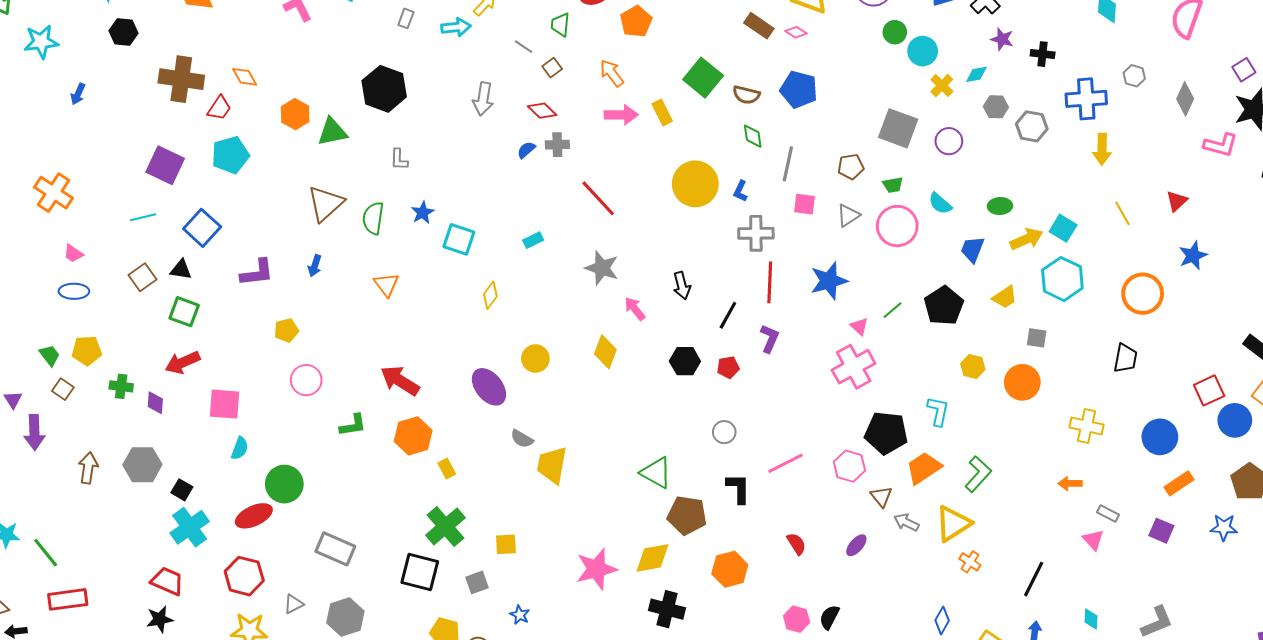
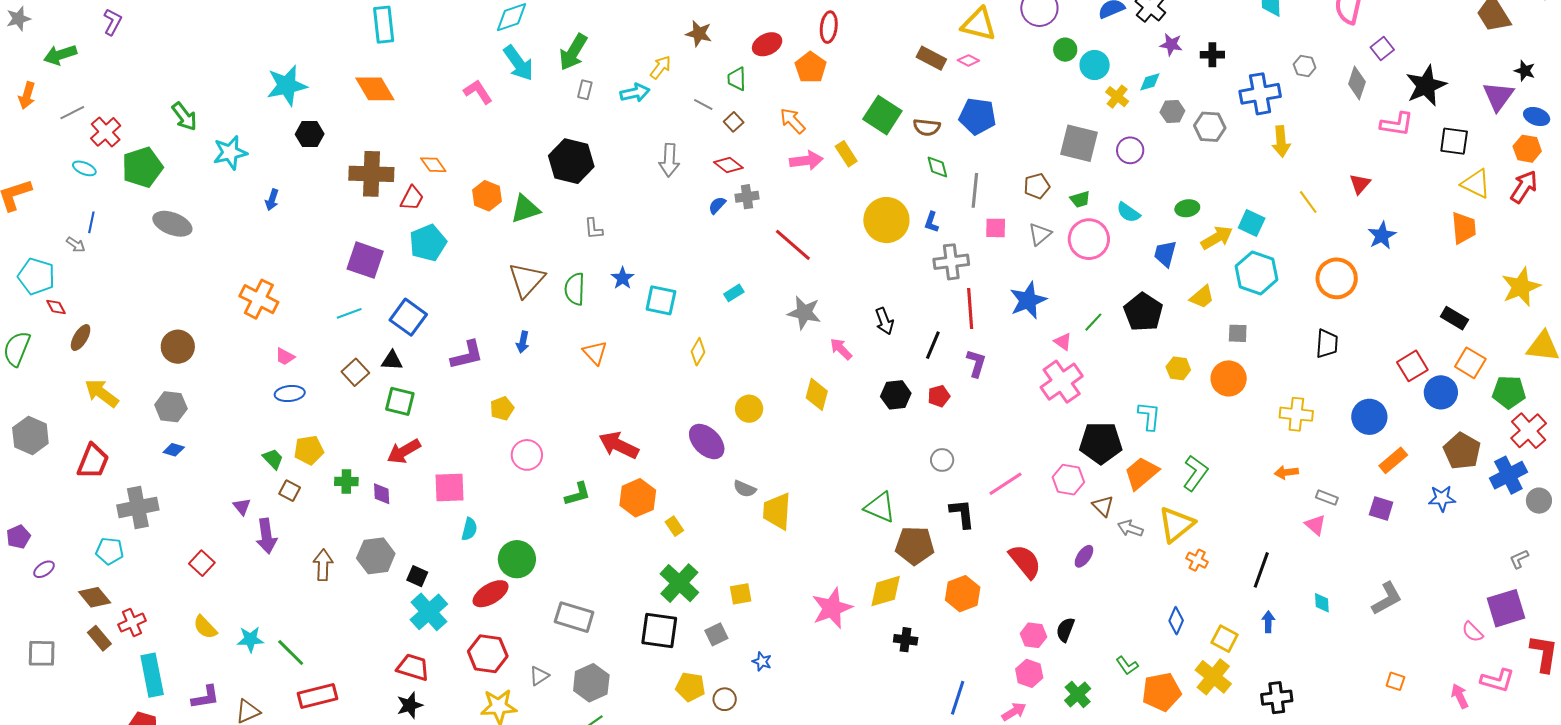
purple square: (1244, 70) -> (1382, 48), moved
red semicircle: (796, 544) -> (1025, 561), size x1.6
black cross: (667, 609) -> (906, 640), size x0.7

